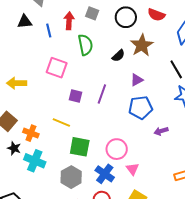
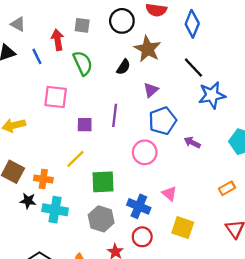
yellow line: (61, 123) -> (75, 159), turned -54
purple arrow: (161, 131) -> (192, 142), turned 56
pink circle: (117, 149) -> (145, 152), moved

